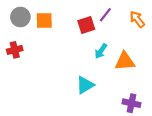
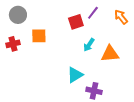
orange square: (44, 20) -> (39, 36), moved
purple cross: (132, 103) -> (94, 91), moved

